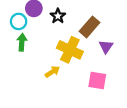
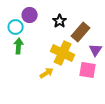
black star: (58, 16) -> (60, 21), moved
pink square: (97, 80) -> (88, 70), moved

